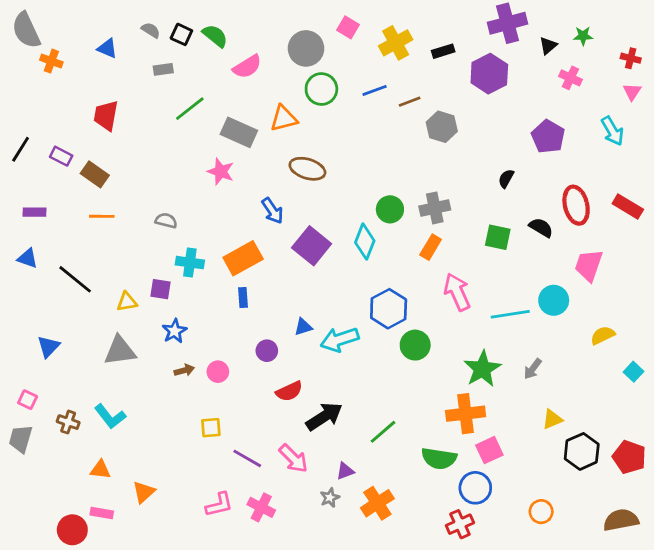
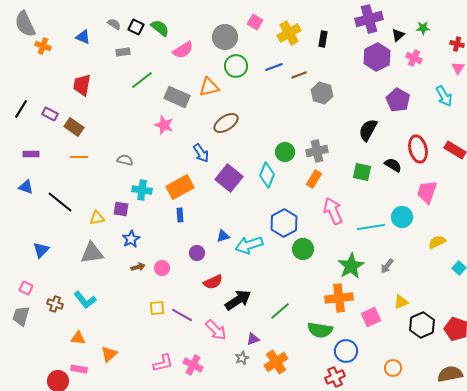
black rectangle: (443, 51) -> (323, 39), turned -63
purple hexagon: (489, 74) -> (377, 57), moved
brown ellipse: (307, 169) -> (226, 123), turned -50
black semicircle: (506, 179) -> (368, 130), size x1.6
pink square: (489, 450) -> (371, 317), moved
purple line: (247, 458) -> (182, 315), moved

